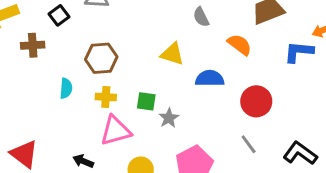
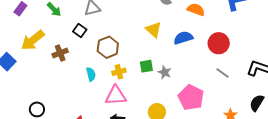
black square: (59, 15) -> (80, 31), moved
yellow triangle: (172, 54) -> (154, 30), turned 42
pink triangle: (116, 131) -> (116, 96), moved, turned 30

